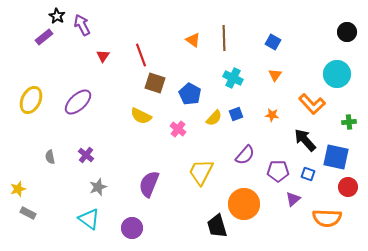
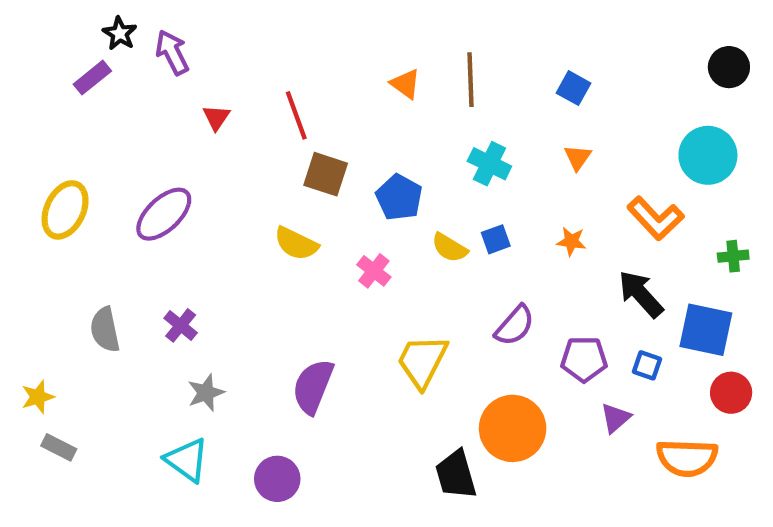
yellow semicircle: (214, 118) -> (450, 248), turned 78
gray semicircle: (50, 157) -> (105, 330), size x1.5

